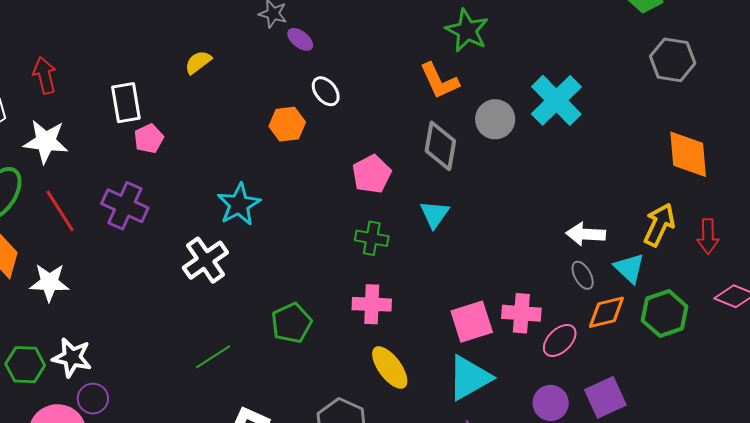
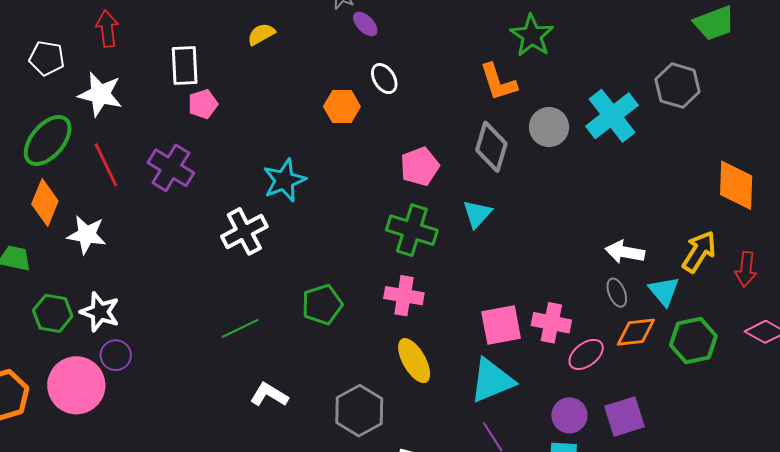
gray hexagon: (673, 60) -> (677, 86), moved
green cross: (372, 238) -> (412, 230), size x1.5

